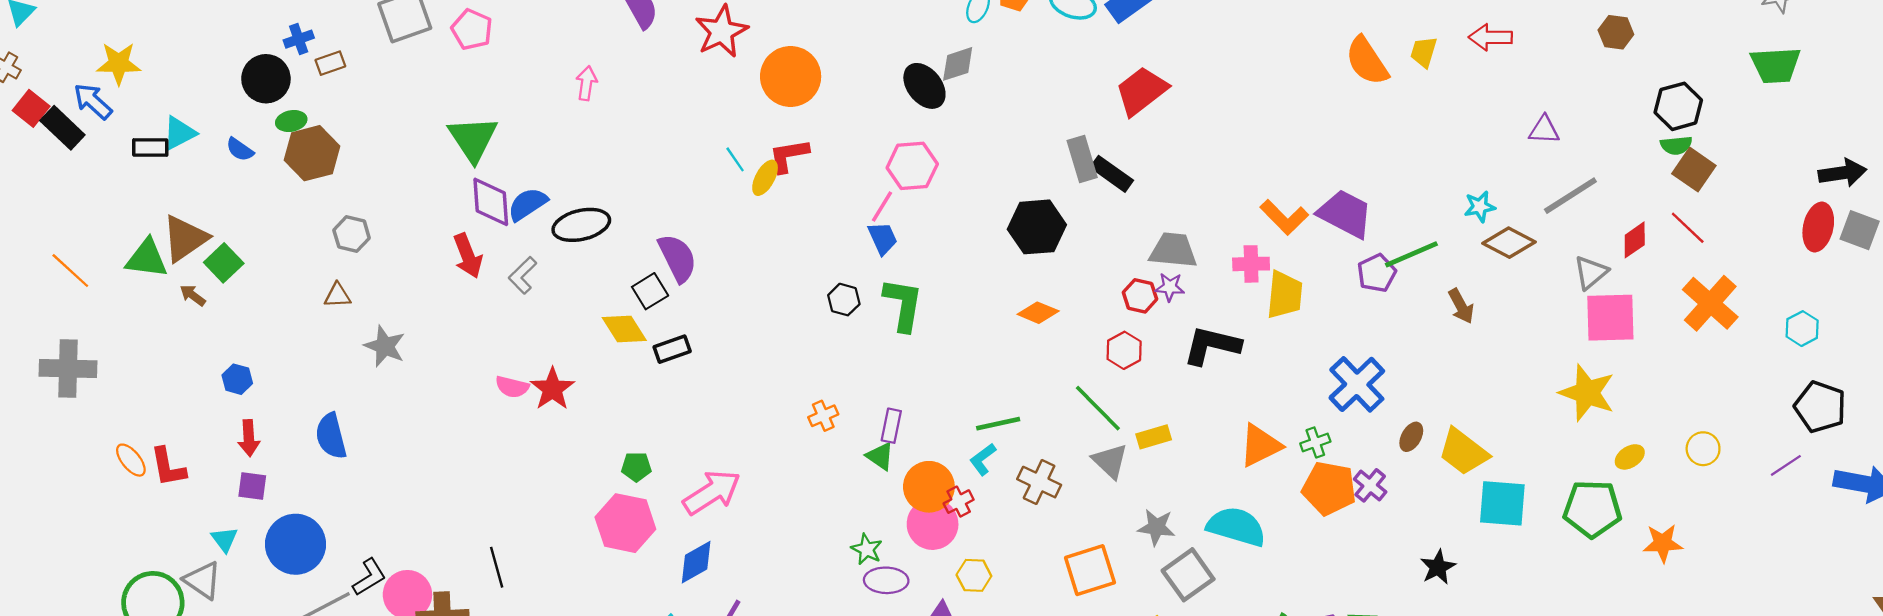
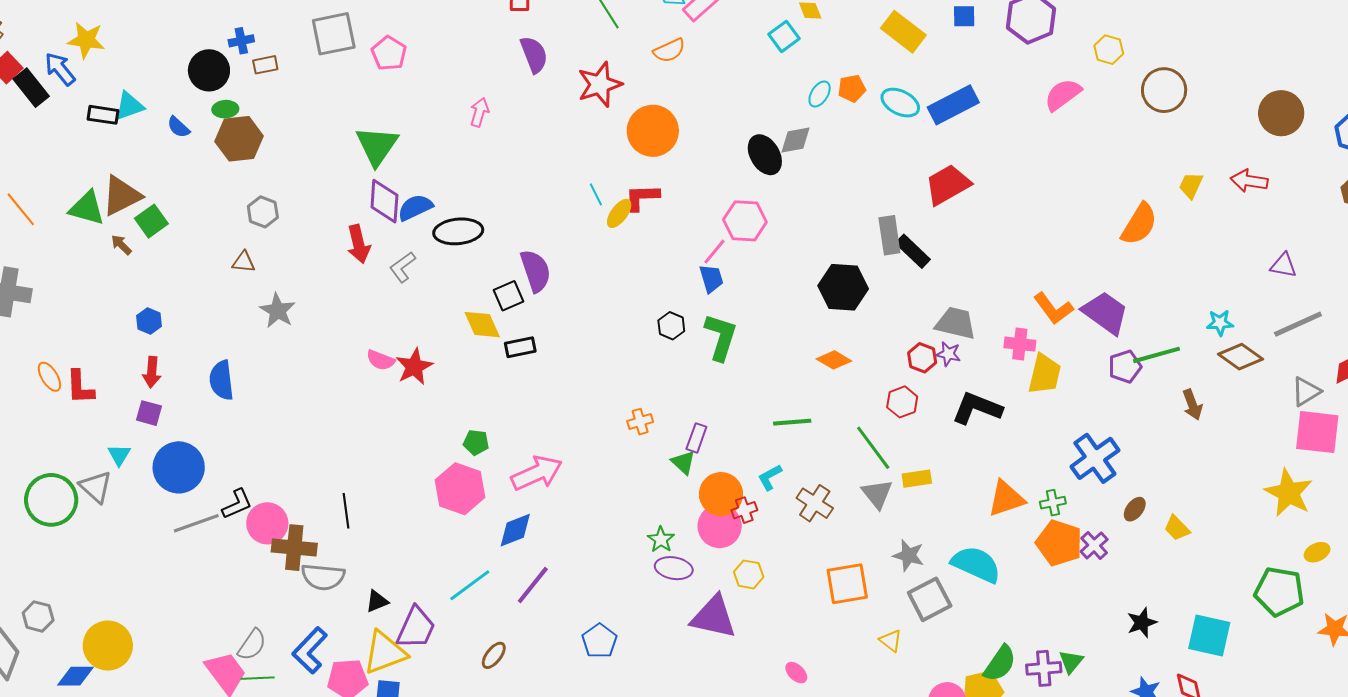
orange semicircle: (1367, 61) -> (1139, 224), moved, turned -123
green line: (998, 424) -> (792, 422), moved
yellow trapezoid: (1463, 452) -> (1177, 528), size x0.6
cyan square: (1502, 503) -> (1209, 636), moved

